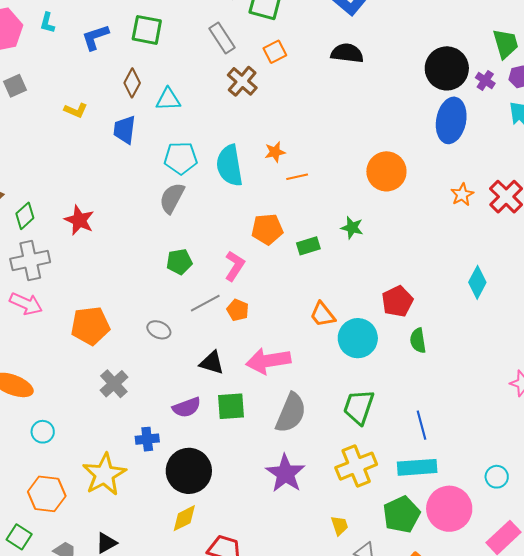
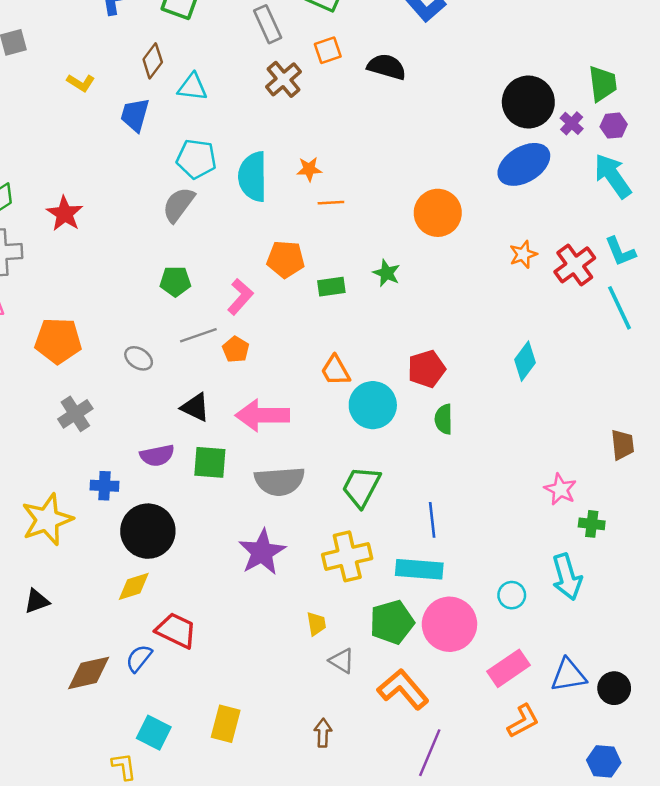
black semicircle: (347, 53) -> (387, 67), moved
blue ellipse: (451, 120) -> (524, 164), turned 39
gray semicircle: (291, 413) -> (280, 481), turned 54

